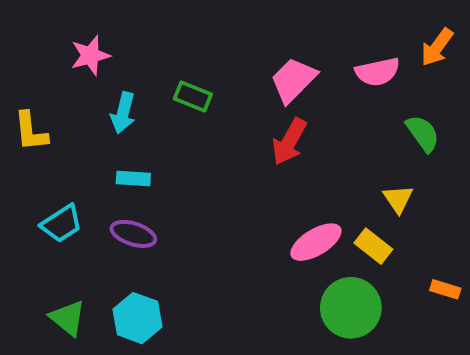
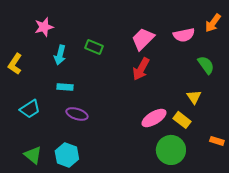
yellow L-shape: (31, 131) -> (15, 64), turned 40
purple ellipse: (133, 234) -> (77, 114), moved

